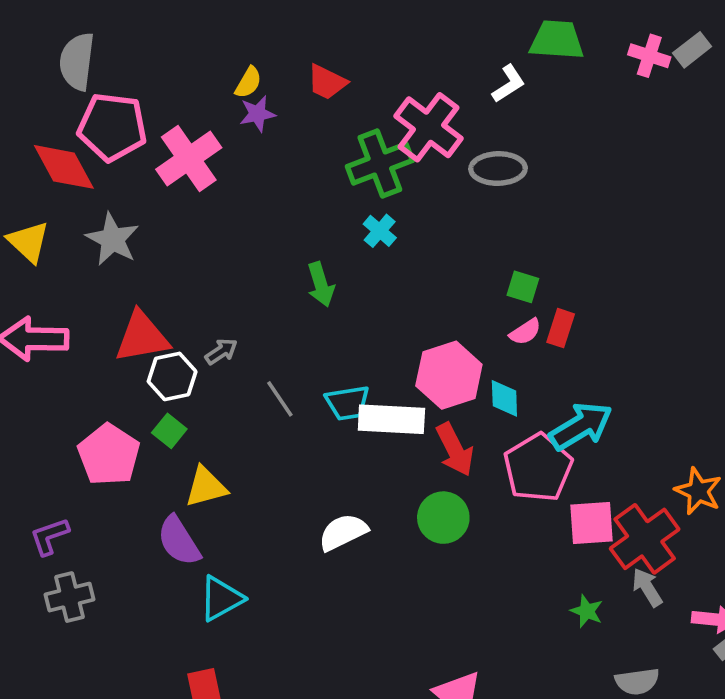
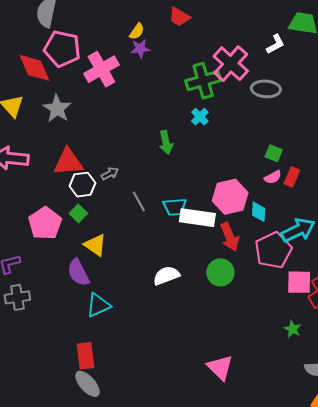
red trapezoid: (327, 82) -> (179, 17), moved
yellow triangle: (206, 487) -> (95, 245), turned 45

